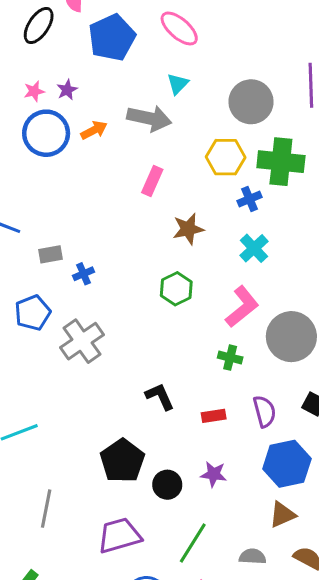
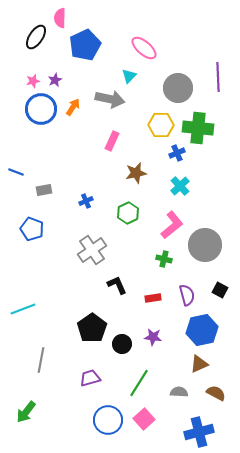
pink ellipse: (179, 28) -> (144, 48), moved
orange arrow: (94, 130) -> (73, 107), turned -30
blue cross: (83, 274) -> (86, 201), moved
blue pentagon: (33, 313) -> (32, 229), turned -30
gray cross: (82, 341) -> (92, 250), moved
purple trapezoid: (119, 536) -> (90, 378), size x0.7

